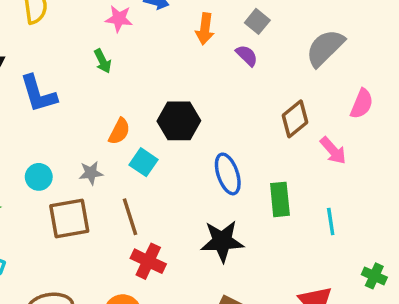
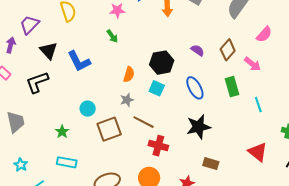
purple semicircle: (247, 55) -> (198, 50), moved
pink semicircle: (362, 104) -> (264, 34), turned 30
cyan square: (144, 162) -> (157, 88), moved
gray star: (91, 173) -> (127, 100), moved
green rectangle: (280, 199) -> (232, 87), moved
brown line: (130, 217) -> (144, 122), turned -35

